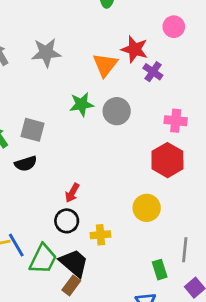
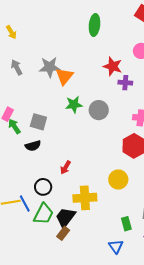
orange triangle: (105, 65) -> (64, 76), moved
purple cross: (153, 72) -> (125, 83), turned -32
black circle: (67, 221) -> (43, 187), moved
yellow cross: (100, 235) -> (85, 198), size x1.6
black trapezoid: (74, 263) -> (65, 217), turned -95

